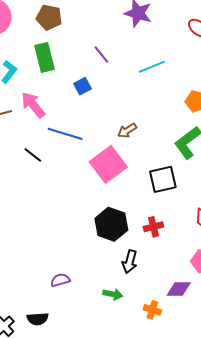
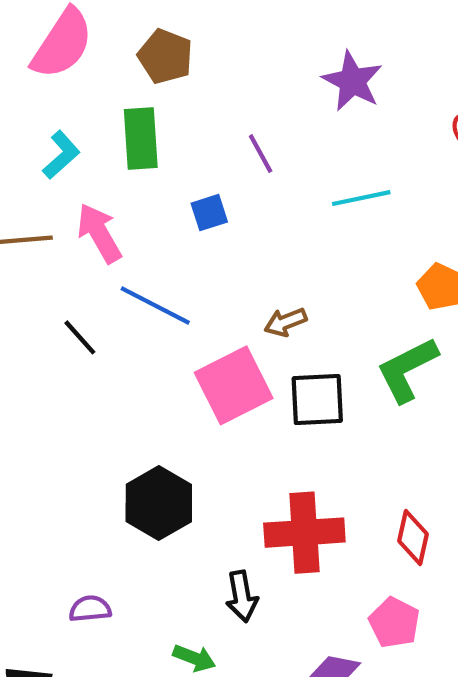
black square: (163, 179) -> (317, 399), moved
black hexagon: (111, 224) -> (159, 503), moved
red cross: (153, 227) -> (304, 533), size x1.8
black arrow: (130, 262) -> (242, 596), turned -35

